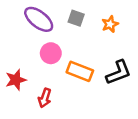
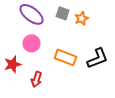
orange star: (110, 24) -> (82, 18), moved
pink circle: (51, 53) -> (32, 43), moved

